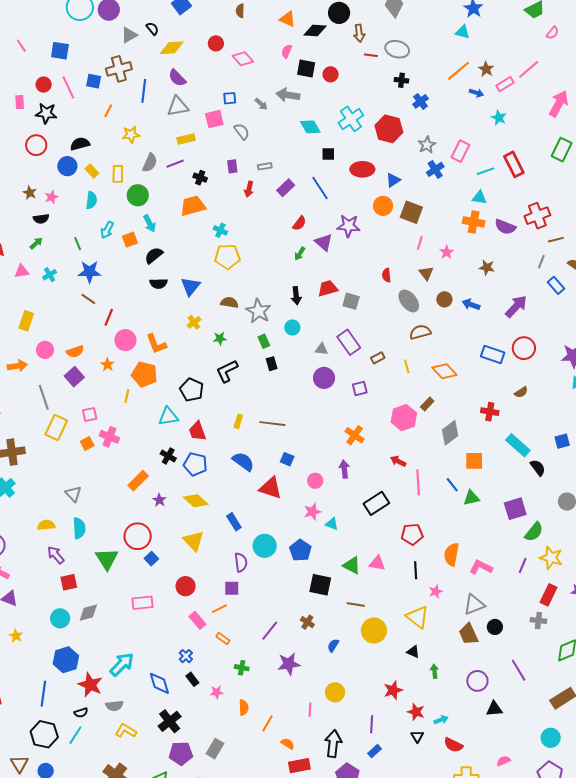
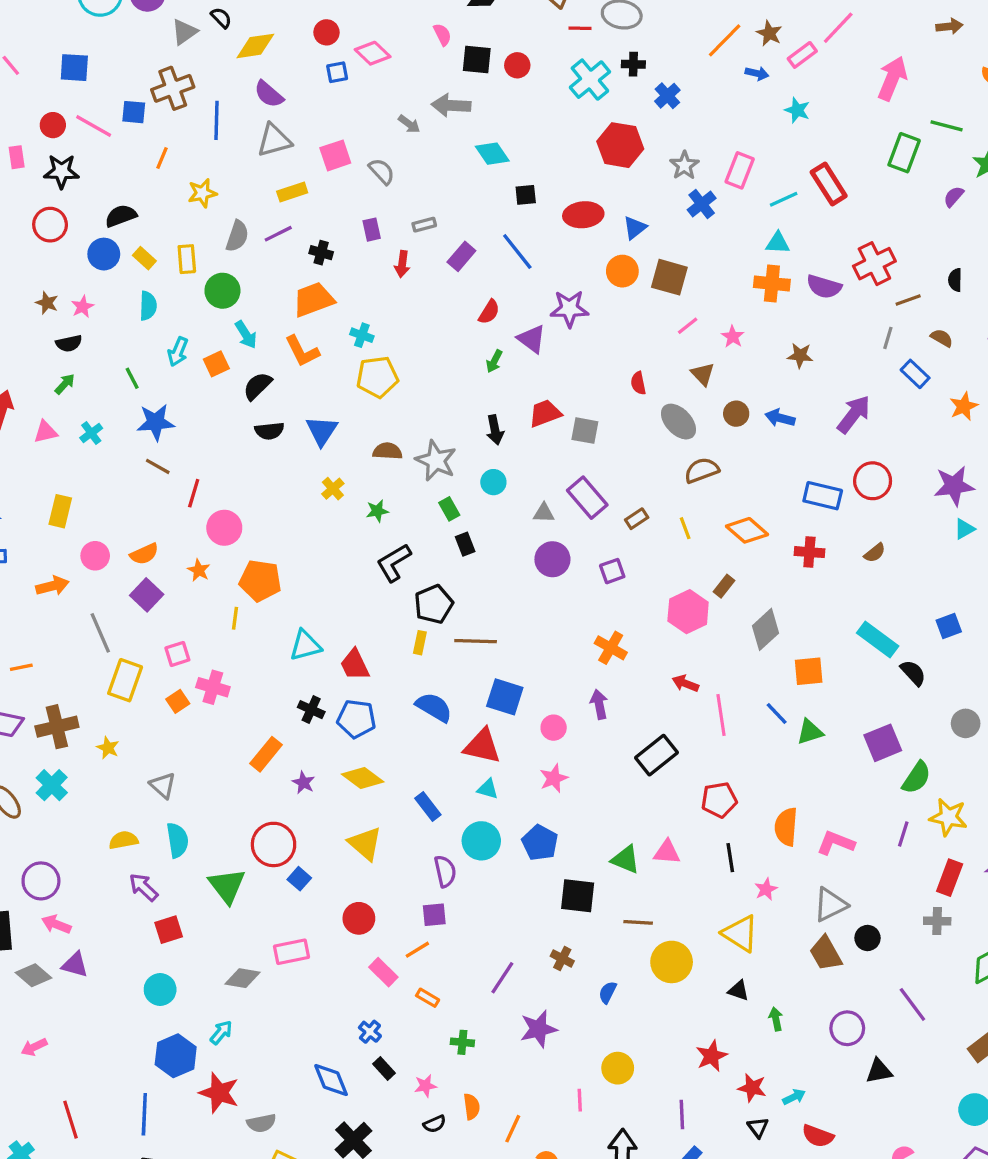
pink semicircle: (287, 51) -> (442, 35), turned 136
pink line: (68, 87) -> (94, 126), turned -30
blue square: (230, 98) -> (337, 72), moved
cyan cross: (351, 119) -> (590, 80), moved
pink line: (420, 243) -> (688, 326), turned 40
orange L-shape: (156, 344) -> (302, 351), moved
black pentagon: (192, 390) -> (434, 604), moved, turned 30
red cross: (490, 412) -> (809, 552), moved
blue square: (287, 459) -> (505, 697), size x1.6
cyan triangle: (332, 524) -> (488, 789), moved
gray diamond: (88, 613) -> (242, 978), moved, turned 30
yellow star: (16, 636) -> (108, 748), moved
cyan arrow: (122, 664) -> (221, 1032), moved, size x0.6
black semicircle: (81, 713) -> (435, 1124), moved

